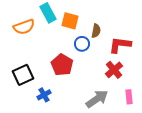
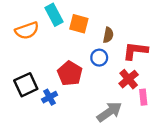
blue circle: (82, 44) -> (99, 58), moved
blue cross: (44, 95) -> (50, 97), moved
pink rectangle: (129, 97) -> (143, 97), moved

